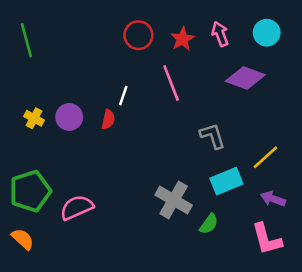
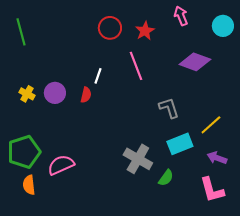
cyan circle: (267, 33) -> (223, 26), moved
pink arrow: (220, 34) -> (181, 16), moved
orange semicircle: (23, 239) -> (29, 185), moved, turned -138

